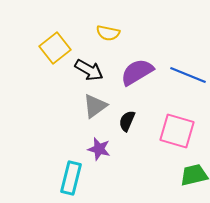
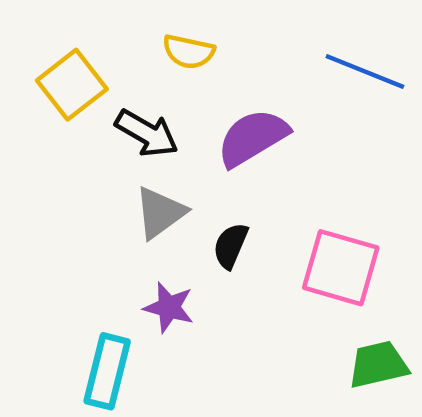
blue line: (188, 75) -> (365, 72), moved

